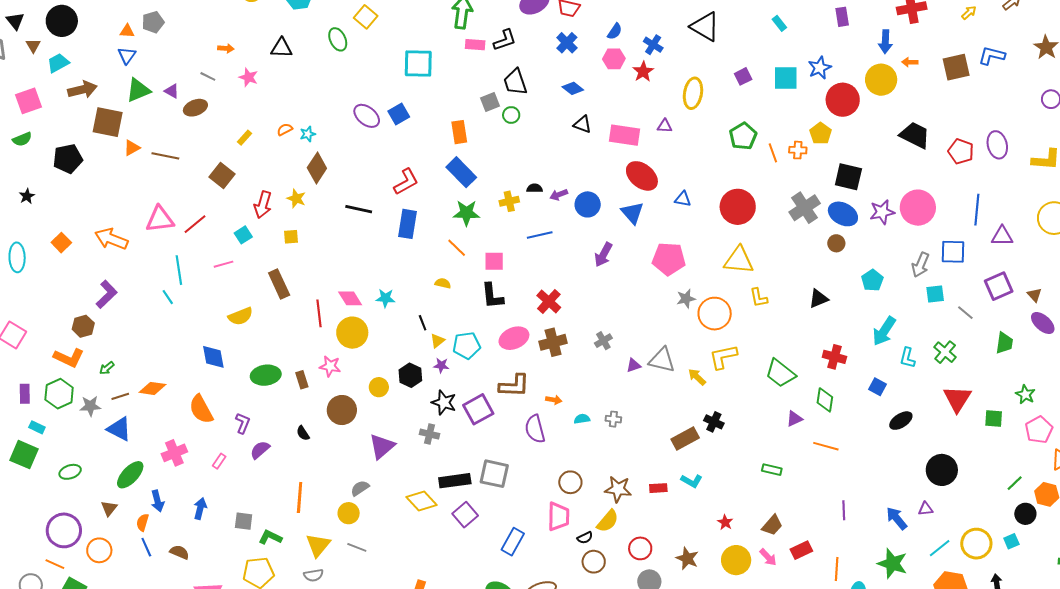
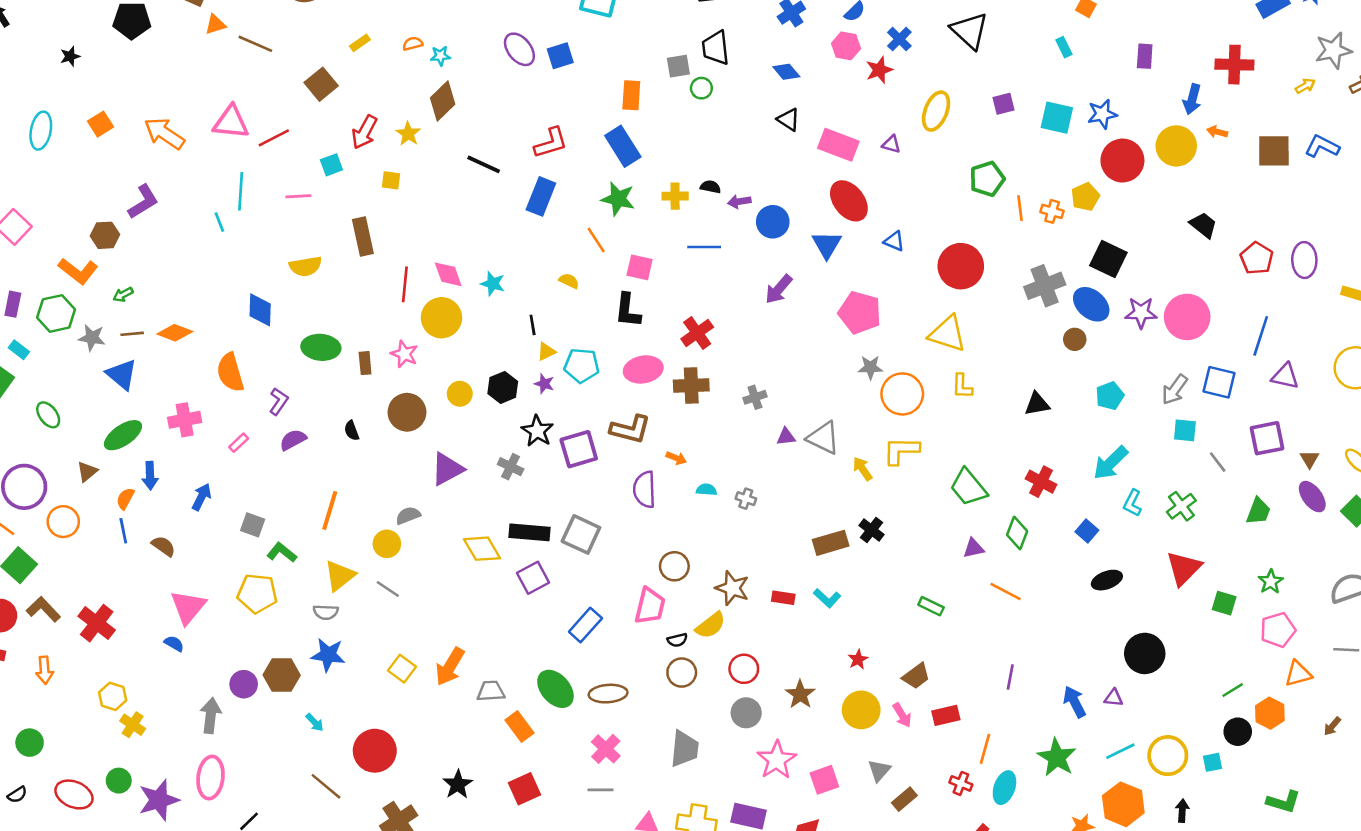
black trapezoid: (915, 135) -> (1203, 225), size x0.7
green ellipse: (70, 472) -> (48, 415), turned 60

